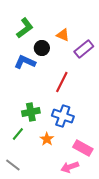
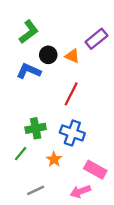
orange triangle: (63, 35) -> (72, 56), moved
purple rectangle: (84, 49) -> (96, 39), moved
gray line: (13, 165) -> (36, 190), moved, turned -63

